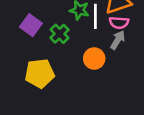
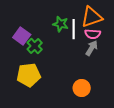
green cross: (59, 34) -> (35, 46), moved
orange circle: (94, 59) -> (82, 88), moved

